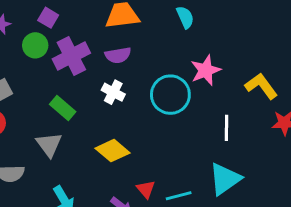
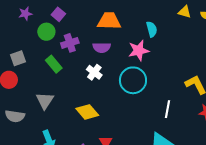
purple cross: (71, 56) -> (70, 43), size x0.7
pink star: (206, 70) -> (139, 51), moved
green rectangle: (63, 108) -> (54, 64), moved

